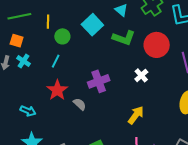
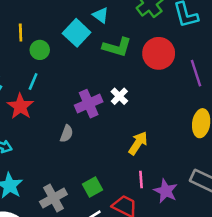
cyan triangle: (121, 10) -> (101, 15), moved
white cross: (141, 75) -> (119, 96), moved
red star: (57, 90) -> (20, 106), moved
gray semicircle: (80, 104) -> (67, 134), turned 72

